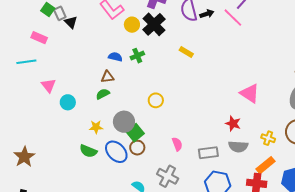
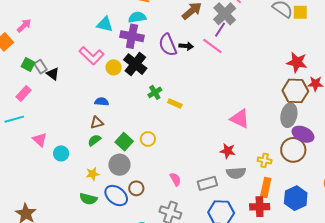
black arrow: (207, 14) -> (186, 46), turned 32
pink rectangle: (39, 38) -> (23, 94), turned -63
yellow rectangle: (186, 52) -> (175, 103), moved
green cross: (137, 56) -> (155, 92), moved
green square: (135, 133) -> (124, 142), moved
orange rectangle: (265, 165) -> (266, 188), turned -30

